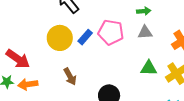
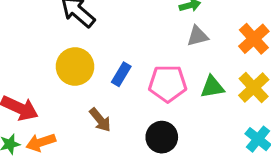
pink pentagon: (111, 32) -> (168, 84), moved
blue rectangle: (85, 37) -> (121, 74), moved

